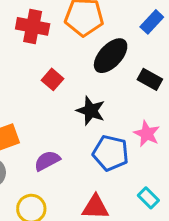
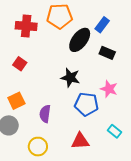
blue rectangle: (152, 22) -> (102, 25), moved
red square: (53, 79) -> (20, 64), moved
purple semicircle: (47, 161) -> (45, 114), turned -48

